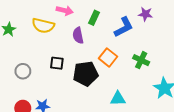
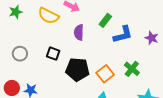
purple star: (145, 14) -> (152, 38), moved
green rectangle: (94, 18) -> (105, 20), moved
orange square: (108, 57) -> (105, 74), moved

